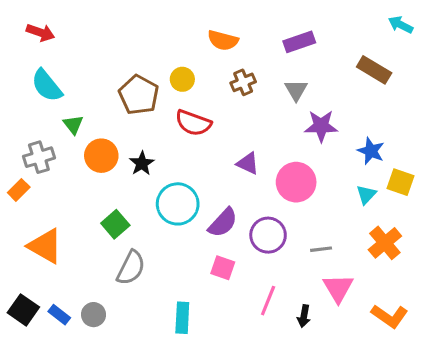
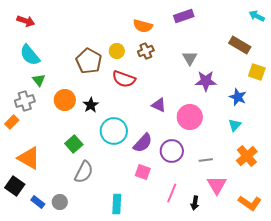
purple rectangle: (299, 42) -> (184, 16), moved
brown cross: (243, 82) -> (146, 51), moved
green triangle: (73, 124) -> (39, 80), moved
yellow square: (401, 182) -> (257, 72), moved
black square: (23, 310) -> (15, 186), moved

